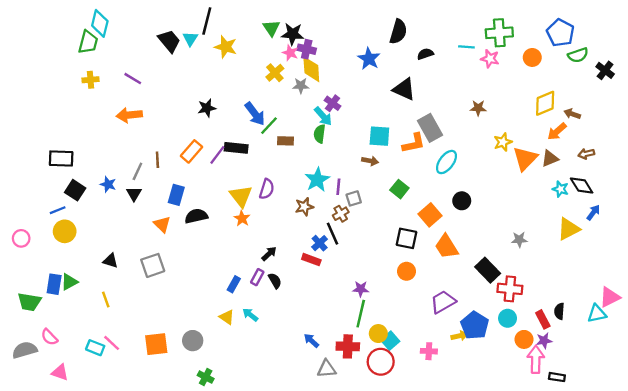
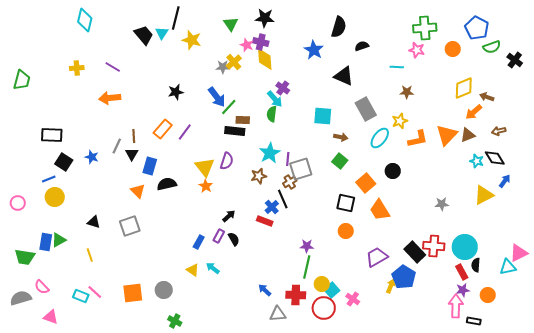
black star: (293, 34) -> (265, 18), moved
green trapezoid: (88, 42) -> (22, 80), moved
cyan line: (466, 47) -> (397, 67), moved
gray star: (301, 86) -> (223, 67), moved
yellow star: (503, 142) -> (400, 121), moved
orange L-shape: (414, 143) -> (418, 139), moved
black rectangle: (236, 148) -> (235, 131), moved
brown arrow: (370, 161) -> (341, 137), moved
black triangle: (134, 194) -> (132, 154), moved
gray square: (354, 198) -> (301, 169), size x1.6
black rectangle: (488, 270) -> (415, 252), moved
cyan circle: (508, 318) -> (465, 247), moved, size x1.6
yellow arrow: (459, 336) -> (391, 286), turned -56
orange circle: (524, 339) -> (488, 295), moved
pink cross: (429, 351) -> (353, 299), moved, turned 32

